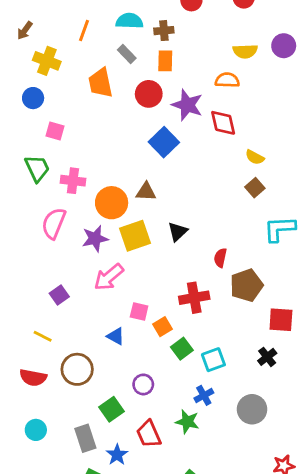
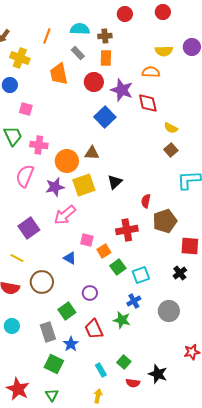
purple square: (59, 295) -> (29, 228), size x1.5

